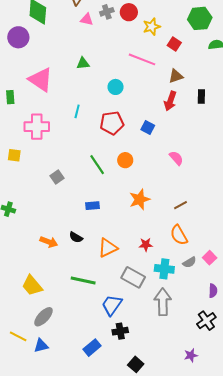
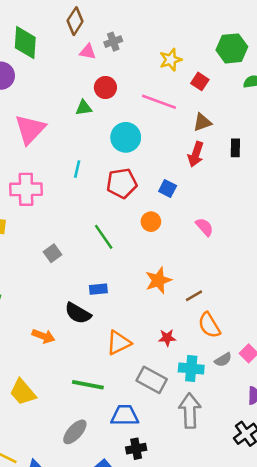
red circle: (129, 12) -> (105, 88), moved
pink triangle: (41, 80) -> (30, 129), turned 40
cyan circle: (116, 87) -> (126, 137), size x1.5
orange circle: (125, 160) -> (151, 222), moved
brown line: (180, 205) -> (194, 296), moved
black semicircle: (76, 237) -> (78, 313), moved, size x1.5
blue trapezoid: (112, 305) -> (125, 415), turned 55
gray ellipse: (43, 317) -> (75, 432), moved

